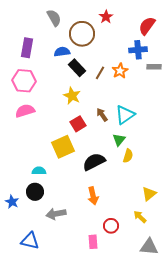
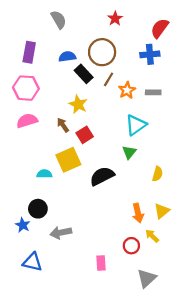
brown circle: (82, 34) -> (102, 52), moved
gray rectangle: (154, 67) -> (153, 92), moved
orange star: (120, 71) -> (127, 90), moved
brown arrow: (102, 115) -> (63, 125), moved
yellow semicircle: (128, 156) -> (157, 174), moved
cyan semicircle: (39, 171) -> (44, 174), moved
orange arrow: (93, 196) -> (138, 213), moved
blue star: (12, 202) -> (23, 225), moved
red circle: (111, 226) -> (131, 246), moved
gray triangle: (149, 247) -> (147, 278), moved, turned -48

